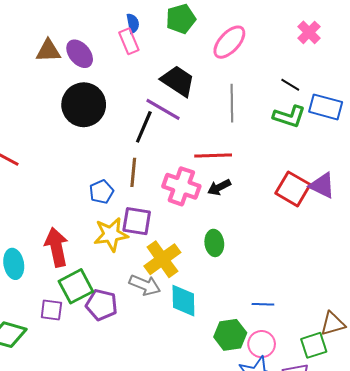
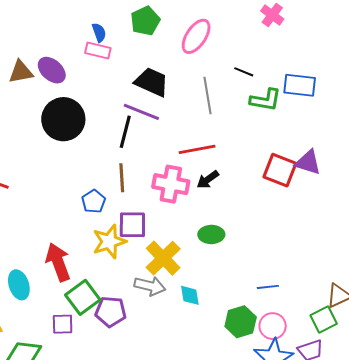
pink rectangle: (129, 41) -> (98, 50), turned -45
black line: (290, 85) -> (244, 72), moved
green ellipse: (214, 243) -> (211, 234), turned -75
cyan diamond: (183, 301) -> (190, 295), size x0.7

